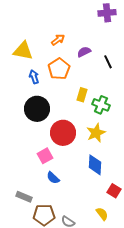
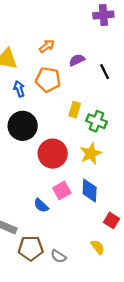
orange pentagon: (59, 69) -> (48, 80), turned -30
pink square: (45, 156) -> (62, 190), moved

